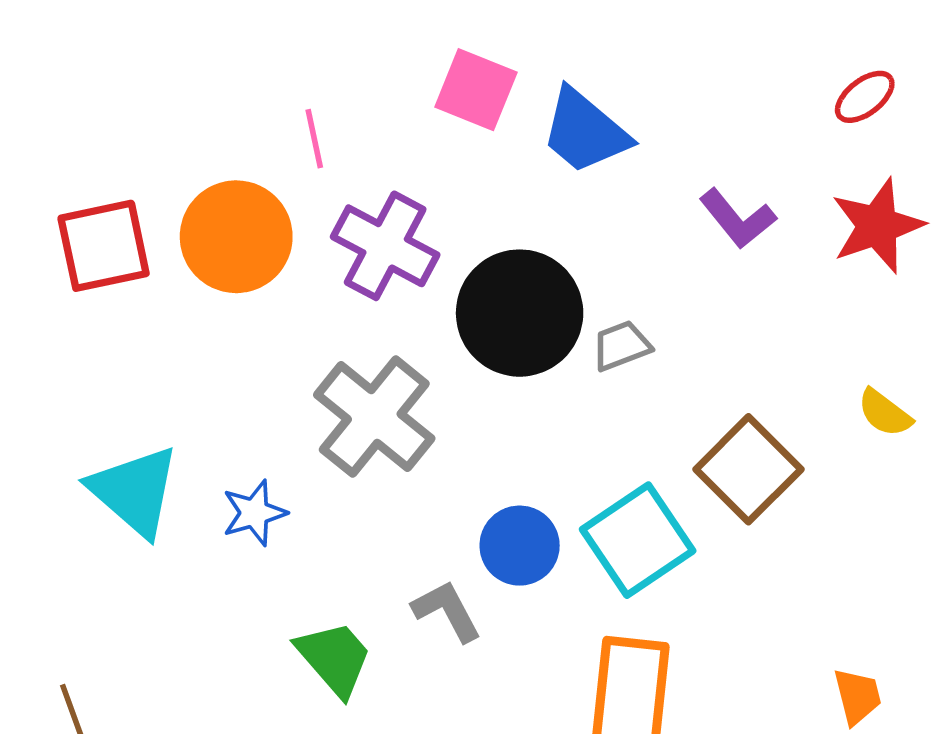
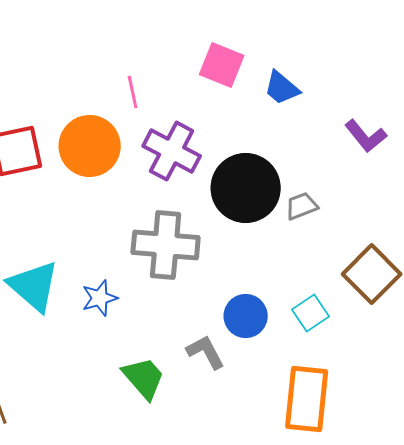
blue trapezoid: (585, 131) -> (282, 88), size x0.7
gray cross: (374, 417) -> (166, 245), turned -34
cyan square: (638, 540) -> (311, 313), size x0.6

